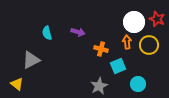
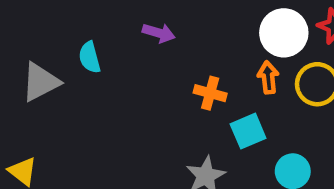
purple arrow: (78, 32) -> (159, 33), moved
gray triangle: (31, 60) -> (40, 82), moved

